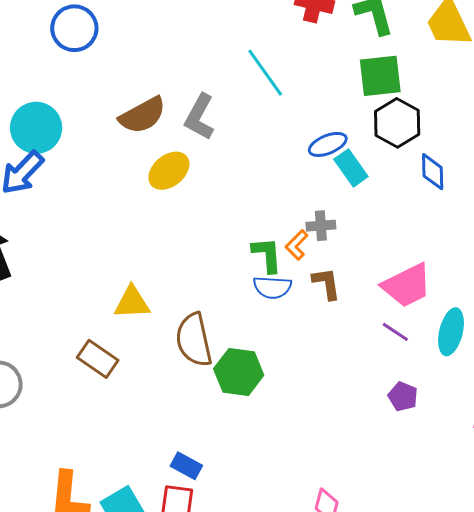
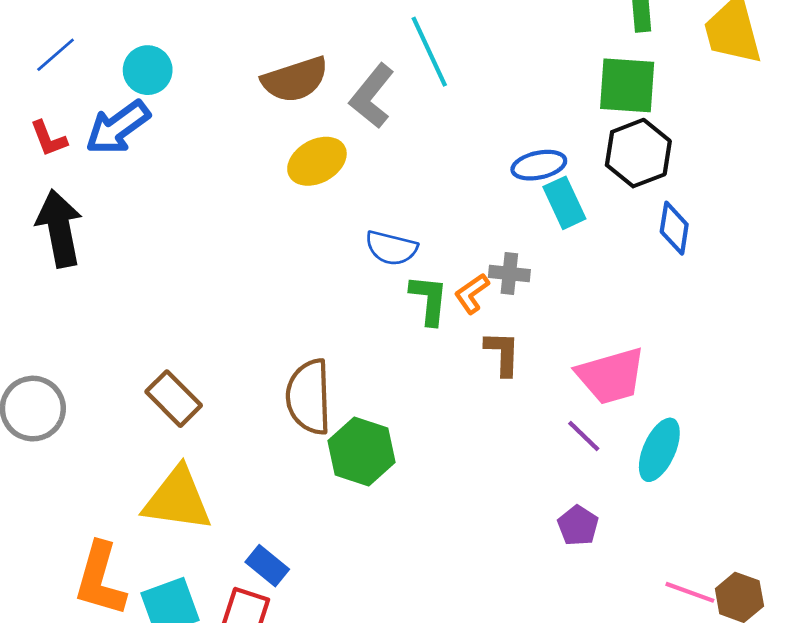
cyan line: (265, 73) -> (429, 52), moved
cyan circle: (36, 128) -> (148, 70), size x0.7
blue semicircle: (272, 287) -> (391, 248), moved
yellow triangle: (132, 303) -> (177, 499), moved, size x1.4

